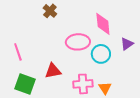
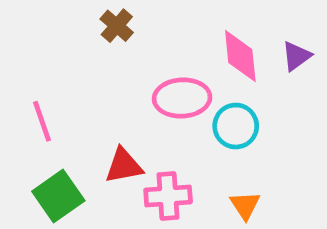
purple triangle: (127, 44) -> (296, 56), moved
green square: (25, 84) -> (58, 196), turned 35
pink cross: (83, 84) -> (168, 196), moved

